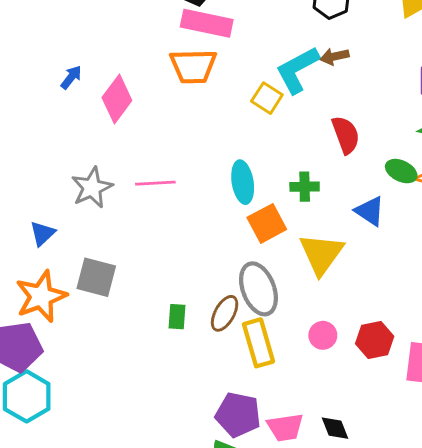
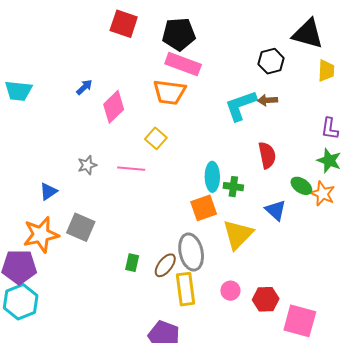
yellow square: (267, 98) -> (156, 138), moved
cyan ellipse: (243, 182) -> (212, 177), moved
gray star: (92, 188) -> (87, 165), size x0.7

